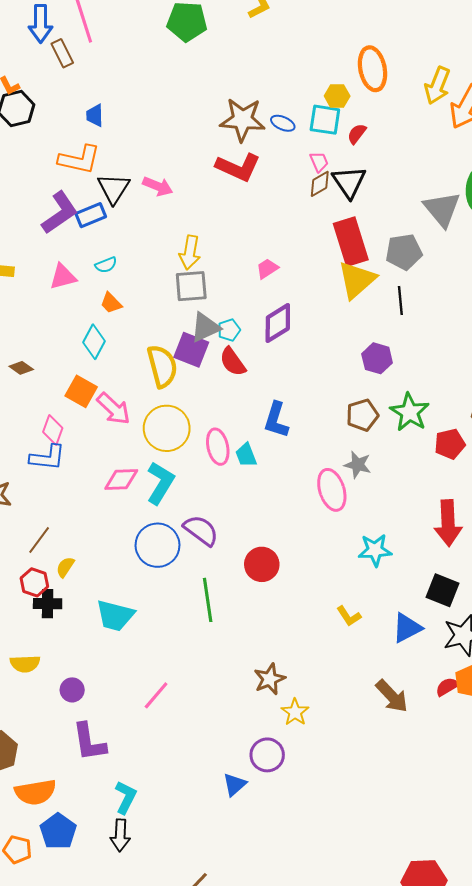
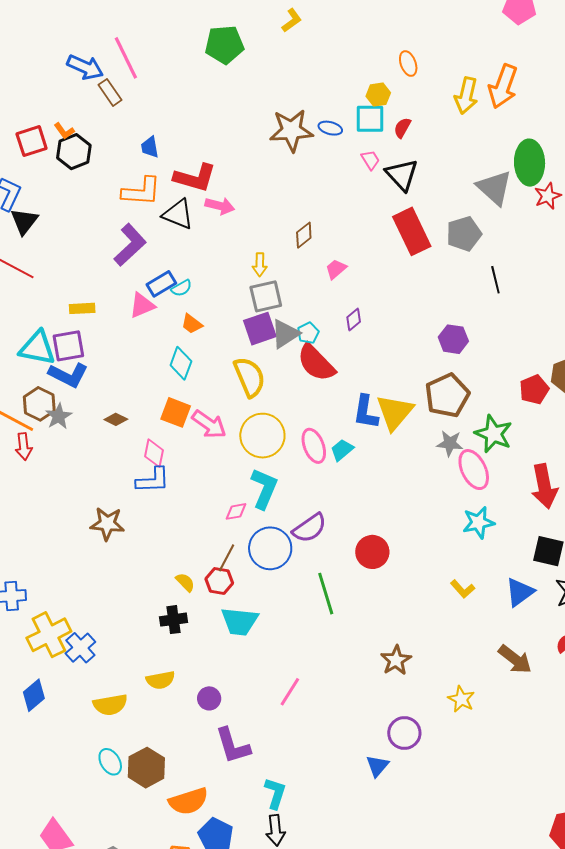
blue arrow: (41, 24) -> (85, 67), turned -57
orange ellipse: (373, 69) -> (408, 64), size x0.6
yellow arrow: (437, 86) -> (466, 96), moved
red L-shape: (238, 167) -> (195, 178), moved
brown diamond: (320, 184) -> (304, 235), moved
black triangle: (114, 189) -> (178, 214), turned -32
blue rectangle: (91, 215) -> (161, 284), moved
yellow arrow: (190, 252) -> (260, 265), size x0.7
yellow triangle: (357, 280) -> (395, 412), moved
black line: (400, 300) -> (495, 280), moved
purple diamond: (278, 323) -> (354, 319), size x0.6
purple square: (191, 350) -> (260, 329), moved, turned -32
red semicircle: (233, 362) -> (316, 363), size x1.4
brown diamond: (21, 368) -> (116, 419), moved
green star: (410, 412) -> (494, 434), moved
brown pentagon: (362, 415) -> (447, 395), size x1.4
red pentagon: (450, 444) -> (534, 390), moved
cyan trapezoid: (246, 455) -> (342, 450), turned 80
pink diamond: (121, 479) -> (236, 511), moved, size x0.7
pink ellipse: (332, 490) -> (474, 470), moved
purple semicircle: (201, 530) -> (310, 528), turned 117
brown line: (39, 540) -> (226, 558), moved
yellow semicircle: (65, 567) -> (185, 582), turned 110
red hexagon: (34, 582) -> (219, 581), moved
yellow star: (295, 712) -> (461, 699), moved

